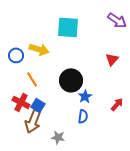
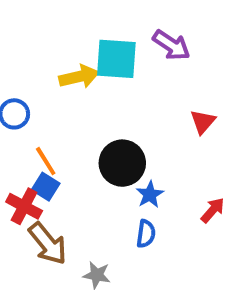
purple arrow: (117, 20) -> (171, 45), moved
yellow arrow: (39, 49) -> (79, 77), moved, turned -30
blue square: (38, 105) -> (46, 187), moved
brown arrow: (33, 121) -> (48, 244), turned -60

